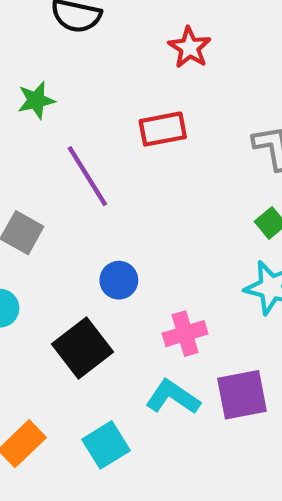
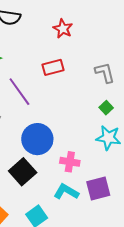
blue circle: (119, 280) -> (37, 139), size x1.8
pink cross: (185, 334) -> (70, 162), turned 30

